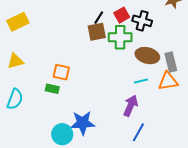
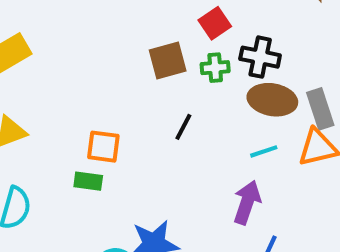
black line: (99, 18) -> (183, 127), moved
black cross: (142, 21) -> (260, 57), moved
green cross: (120, 37) -> (215, 68), size x0.6

